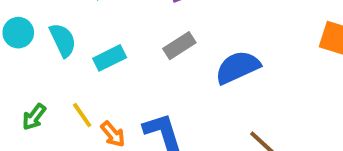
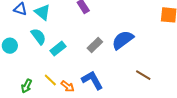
cyan semicircle: (63, 40) -> (38, 36), moved
gray rectangle: (179, 46) -> (95, 45), moved

